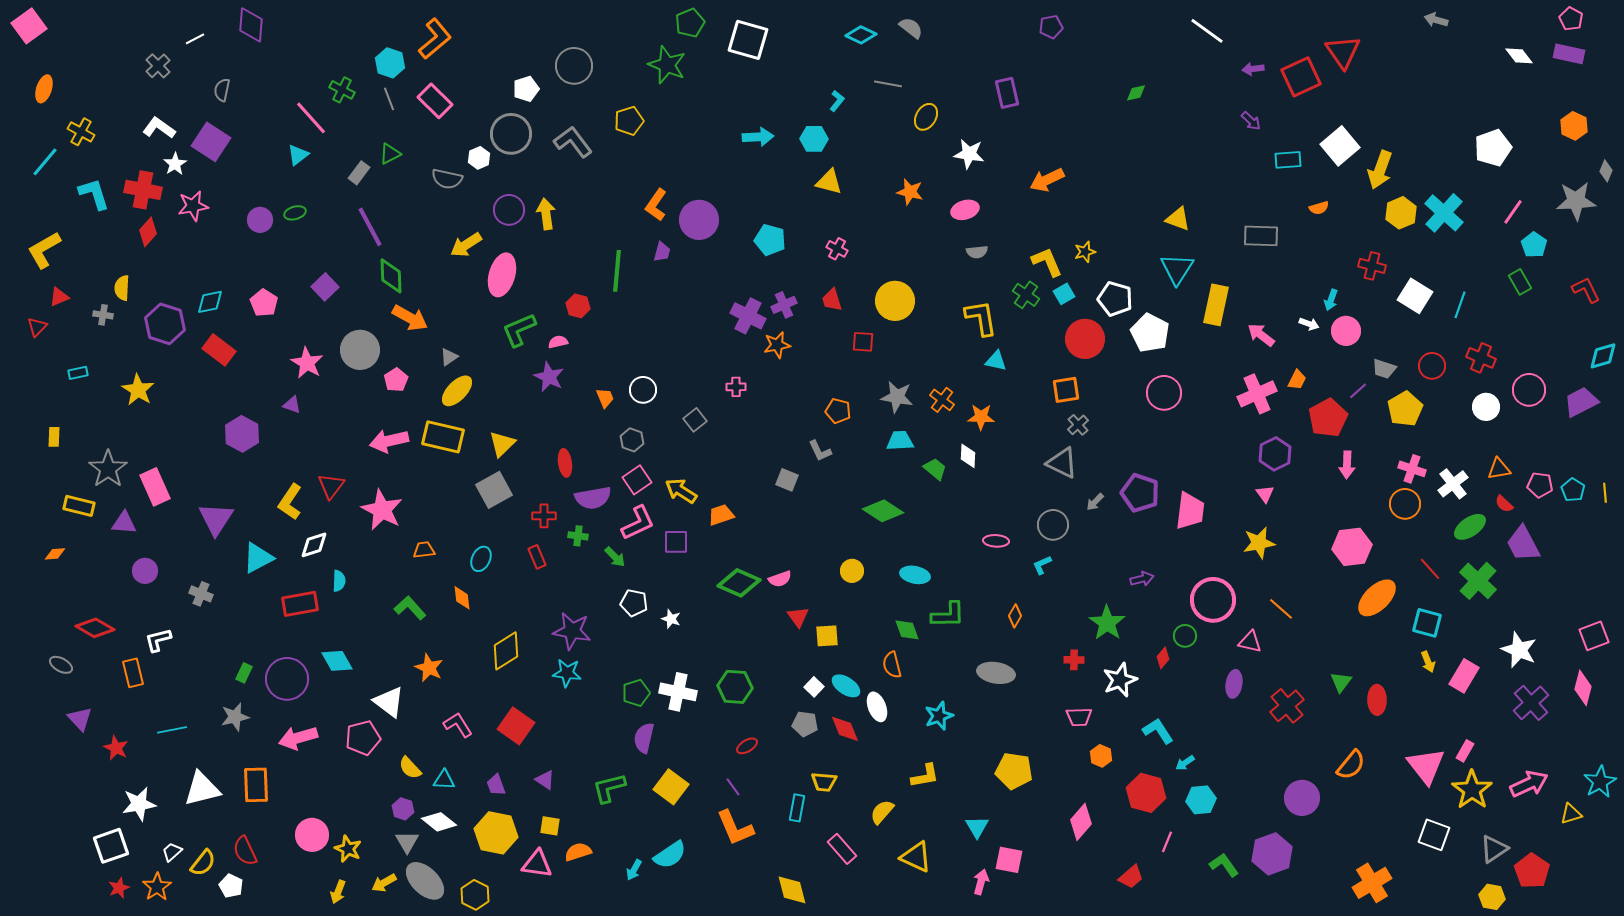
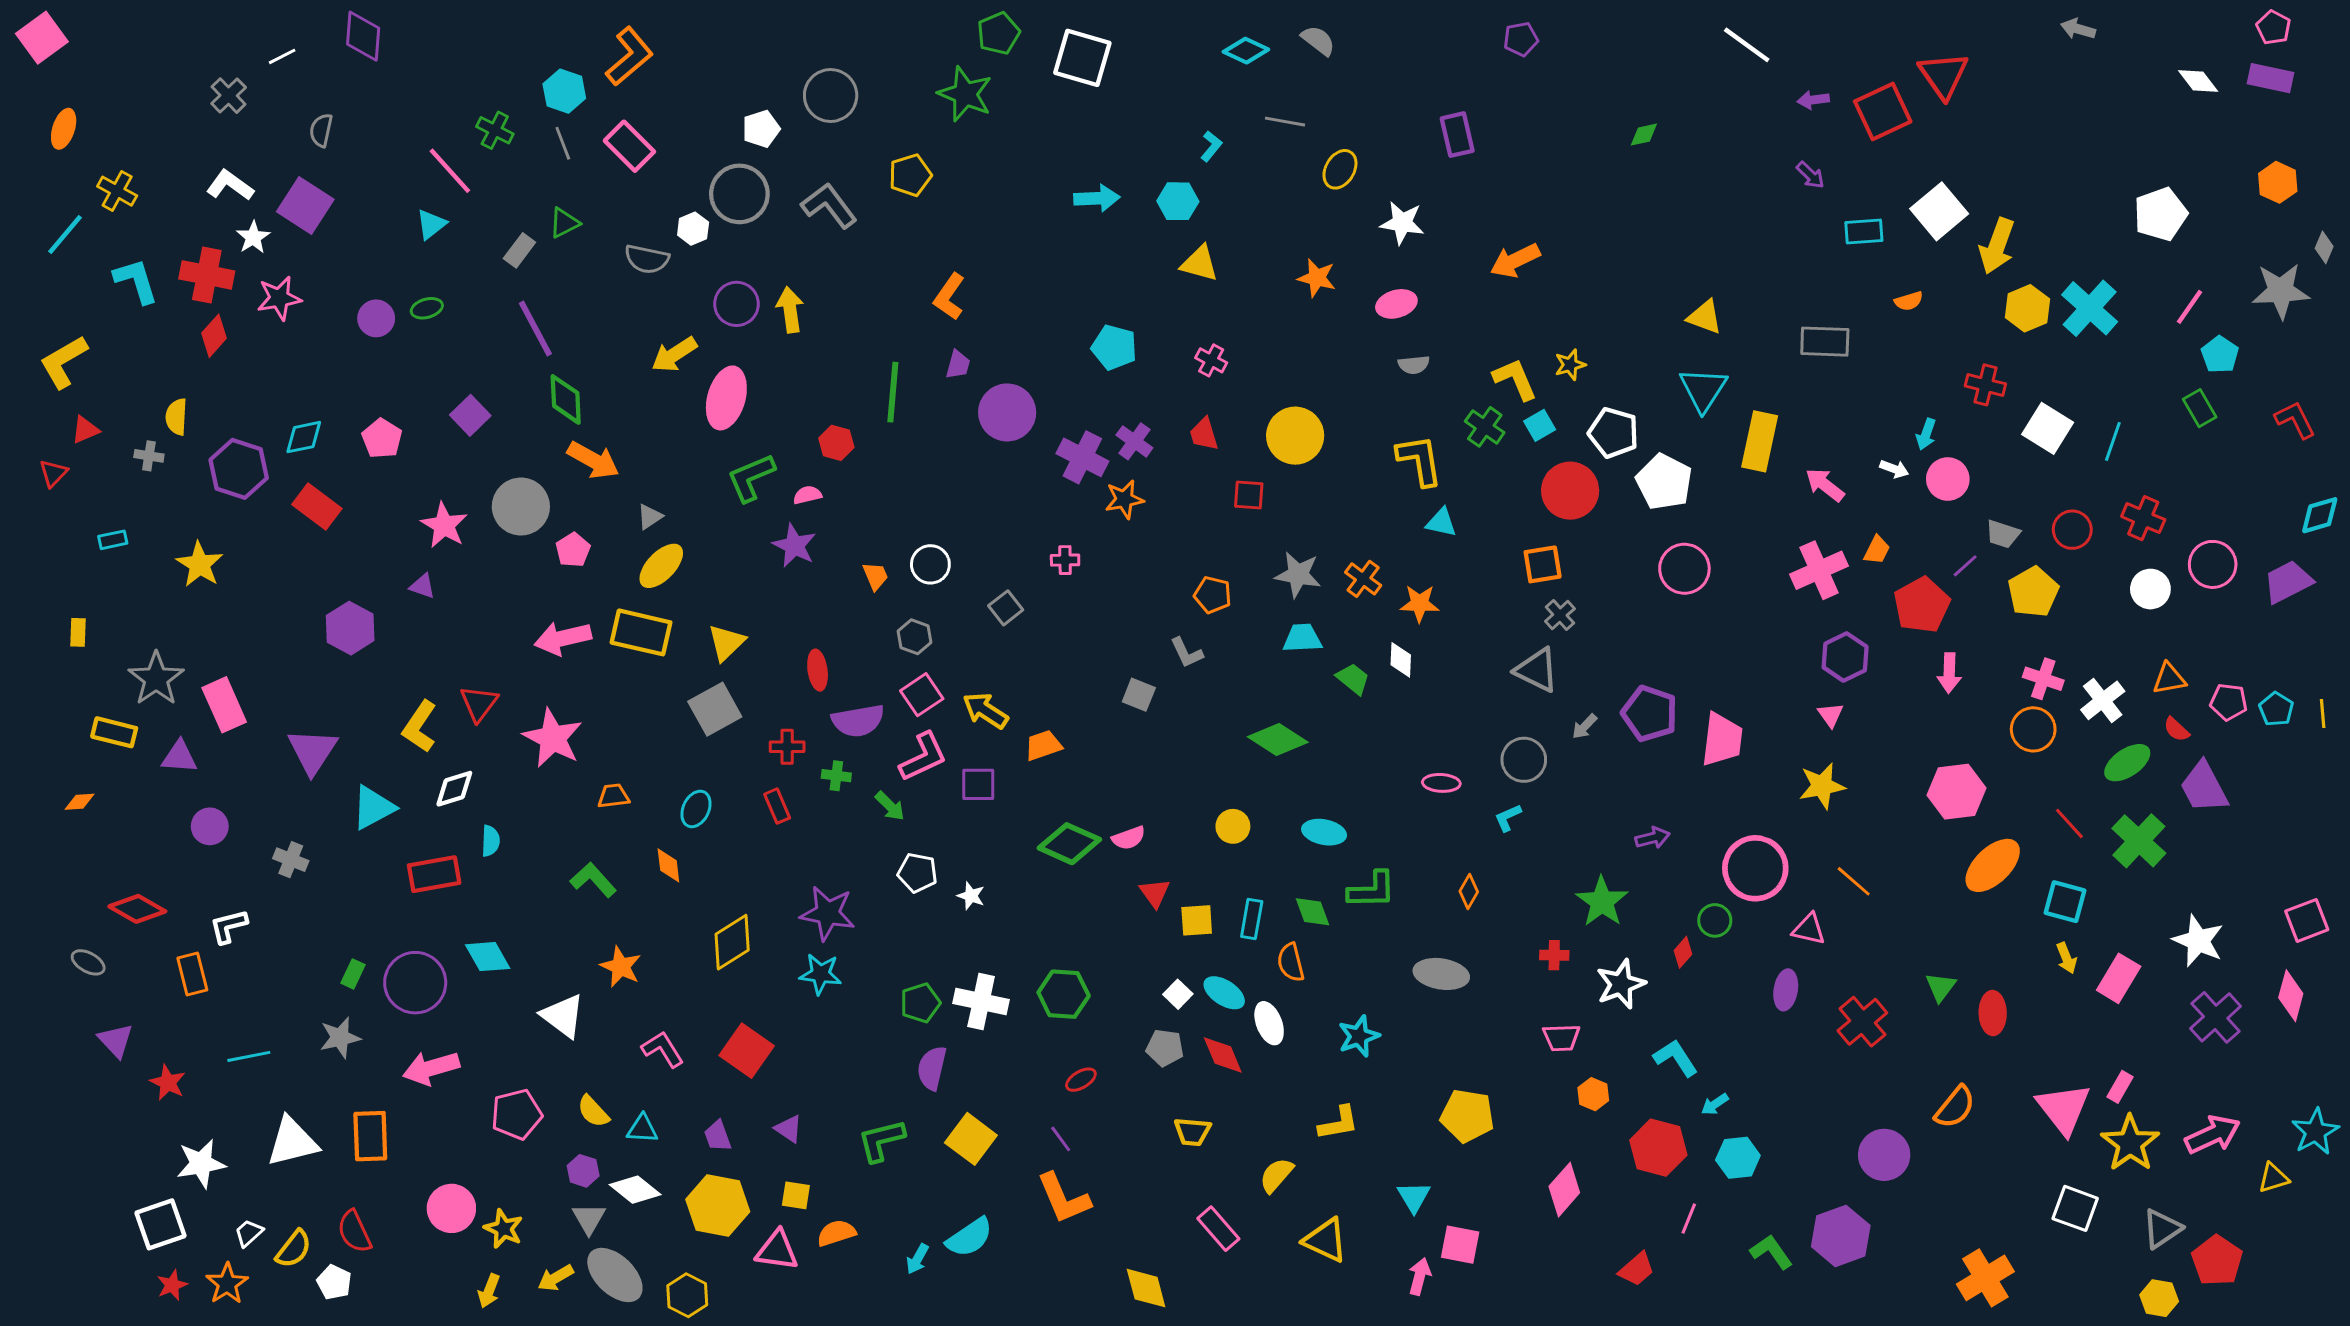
purple circle: (699, 220) -> (1007, 412), moved
purple cross: (784, 305) -> (1134, 441), turned -30
pink pentagon: (363, 738) -> (517, 1114), moved
cyan rectangle: (797, 808) -> (1252, 919), moved

